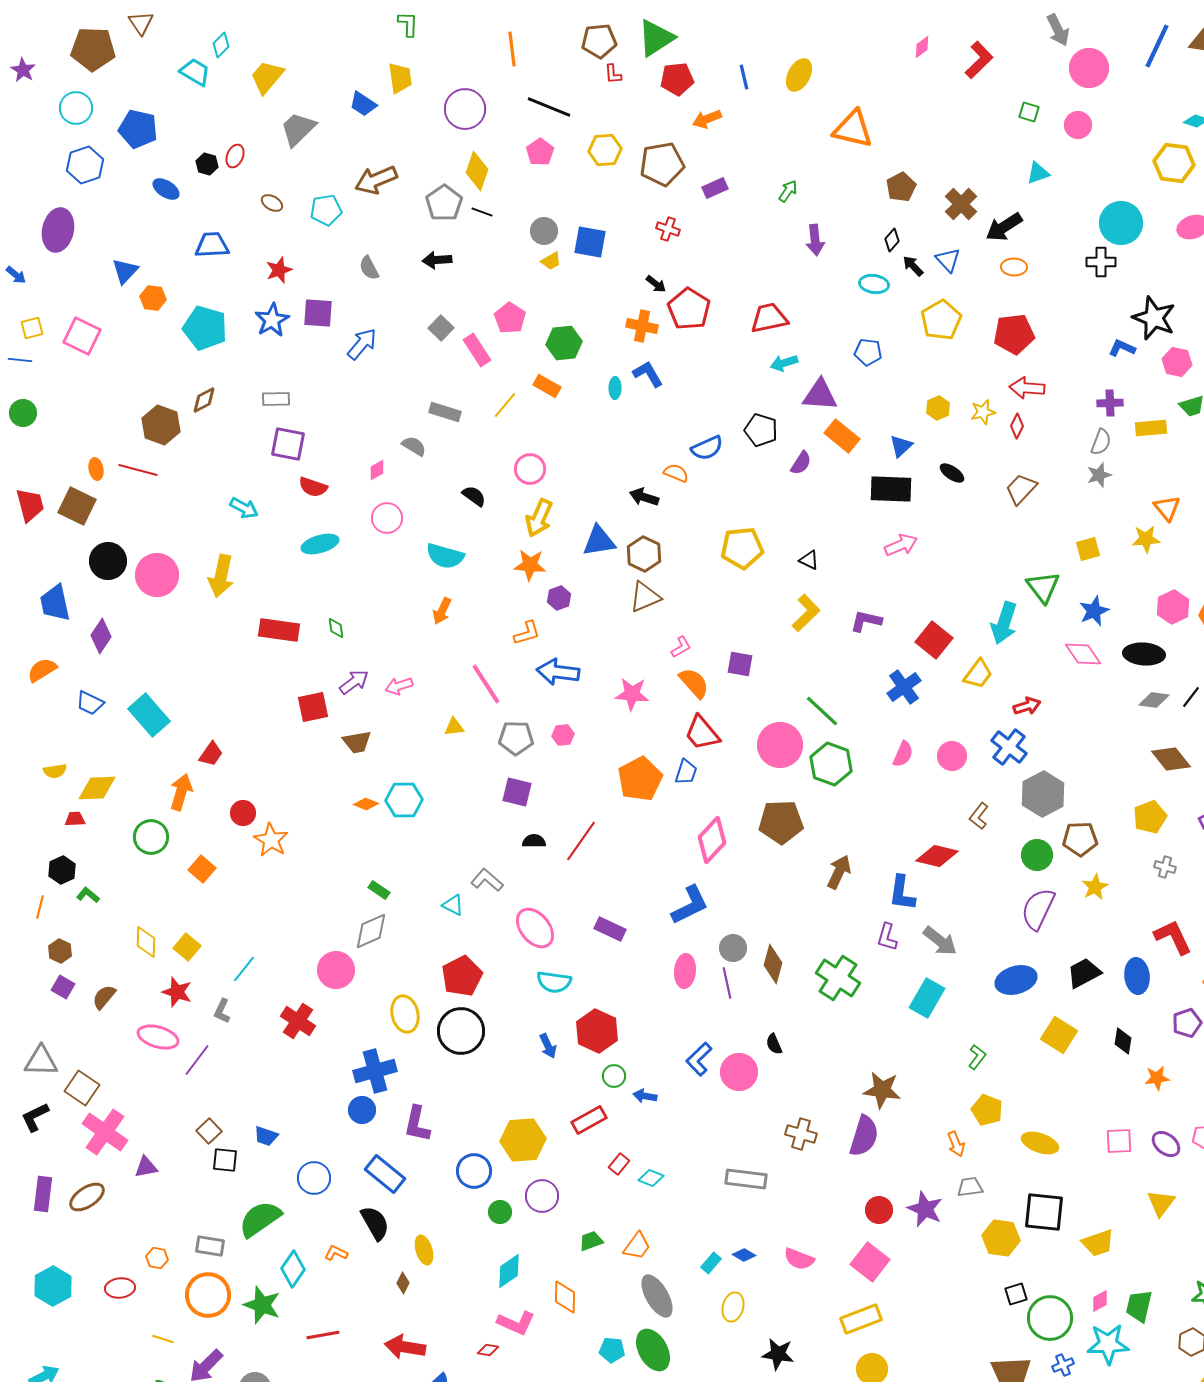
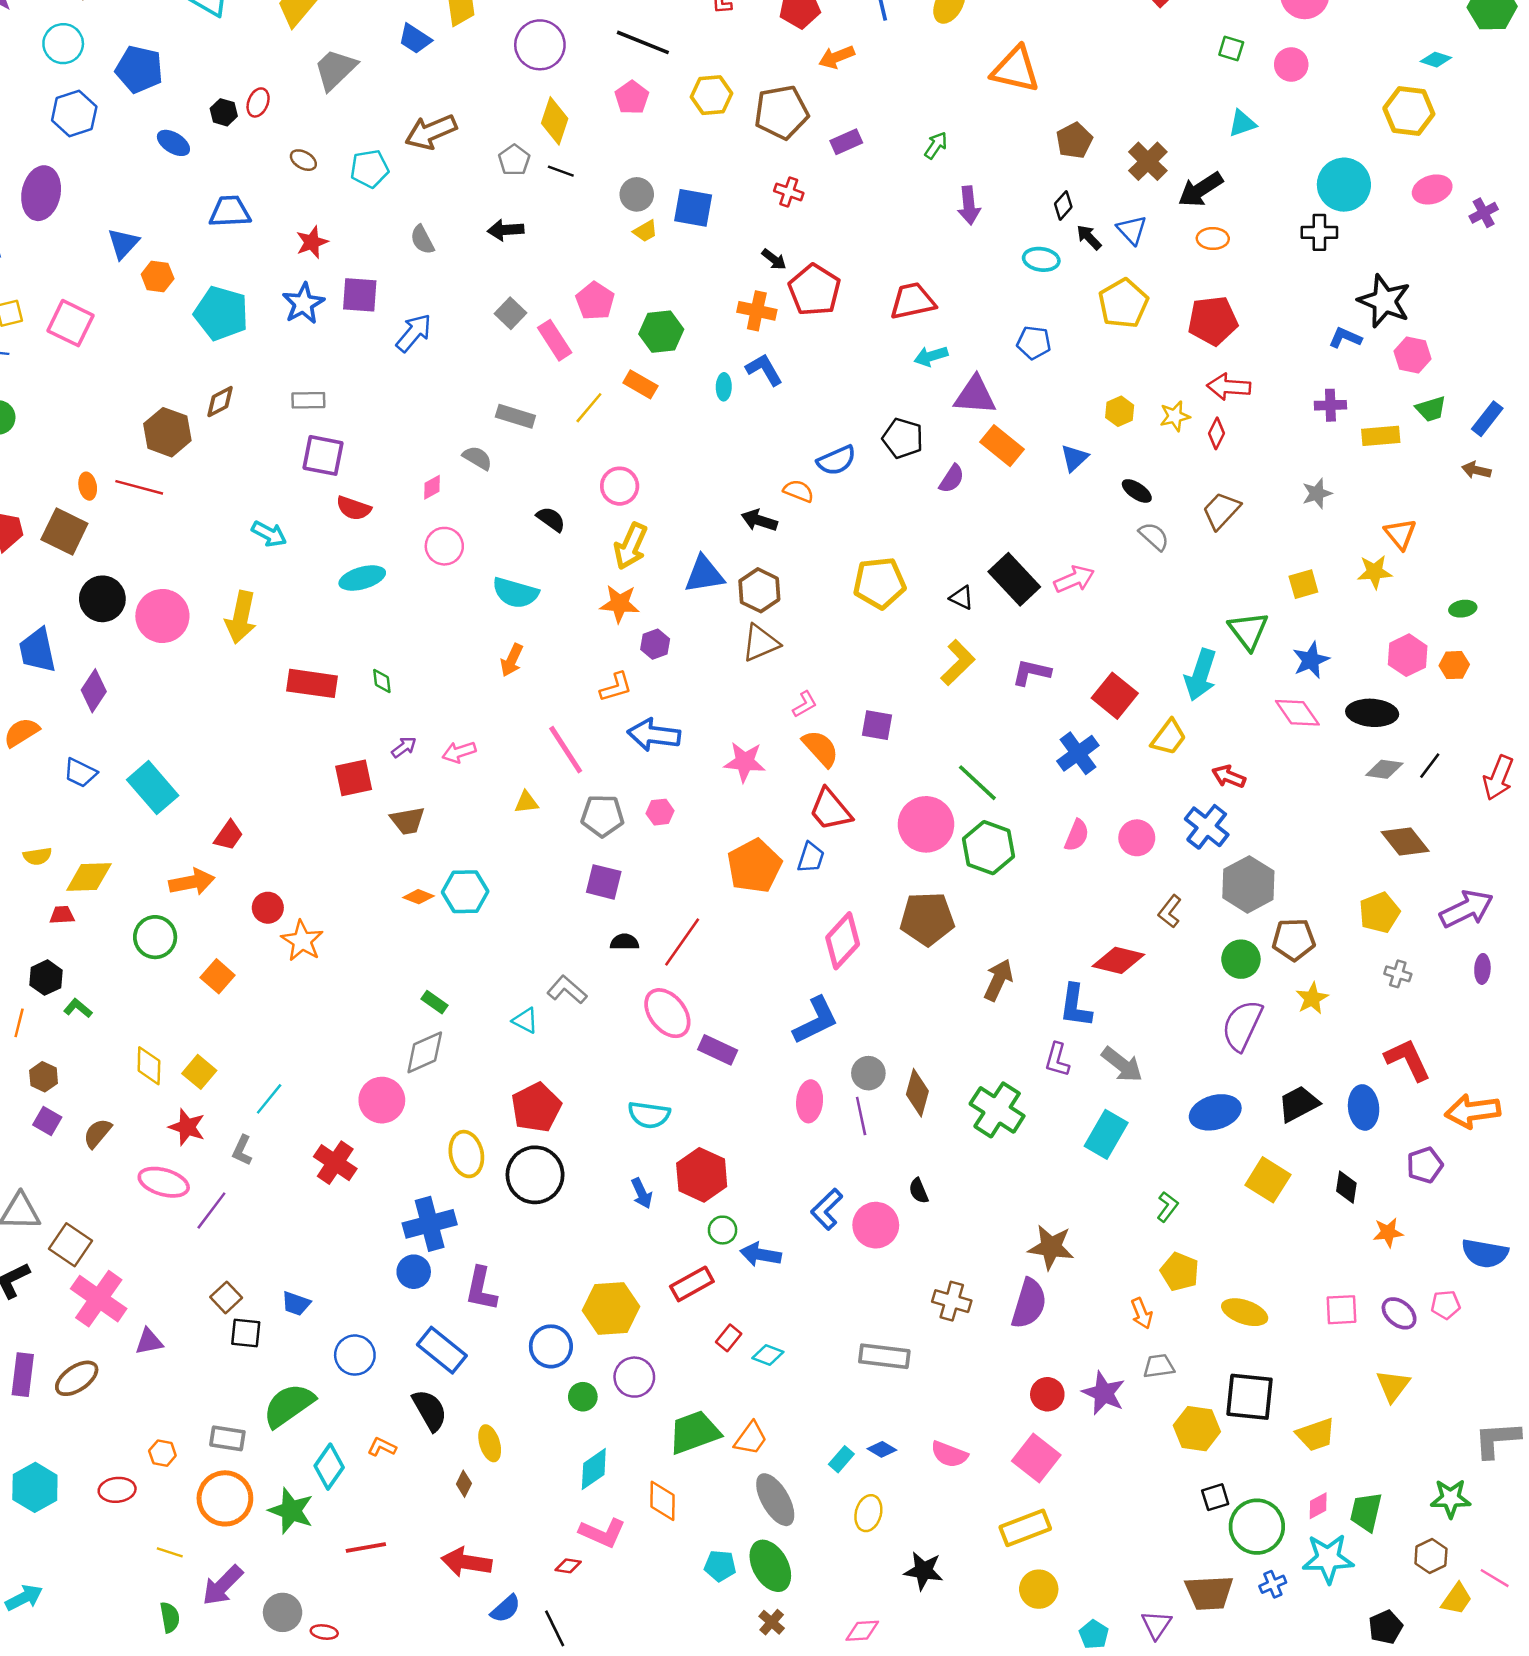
gray pentagon: (444, 203) -> (514, 160), size x0.7
gray semicircle: (1101, 442) -> (1154, 536), moved, turned -68
black rectangle: (891, 489) -> (1014, 579), moved, turned 45
purple arrow: (354, 682) -> (404, 747), size x0.7
red arrow: (1027, 706) -> (1229, 777), turned -140
orange arrow: (181, 792) -> (192, 882), turned 63
pink ellipse: (535, 928) -> (667, 1013), moved
blue arrow: (645, 1096) -> (761, 1255), size x1.4
green trapezoid: (591, 1241) -> (694, 1432), size x1.8

